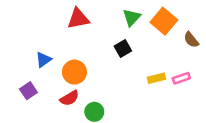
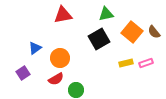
green triangle: (132, 17) -> (106, 14), turned 35
orange square: (164, 21) -> (132, 32), moved
black square: (123, 48) -> (99, 39), size x1.5

